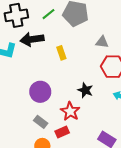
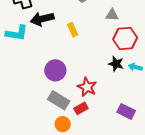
black star: (85, 90) -> (116, 64), moved
gray rectangle: (41, 122) -> (59, 100), size x1.5

